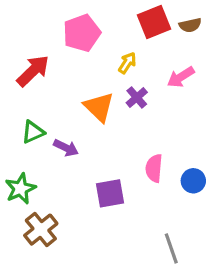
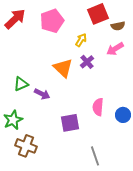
brown semicircle: (190, 25) -> (118, 26), moved
red arrow: (33, 71) -> (15, 19), moved
brown cross: (41, 230) -> (26, 146), turned -30
gray line: (171, 248) -> (95, 156), moved

